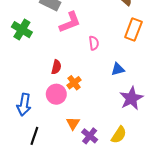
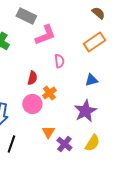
orange rectangle: (133, 30) -> (94, 42), moved, turned 35
pink semicircle: (94, 43) -> (59, 61), moved
purple star: (131, 98) -> (85, 111), moved

